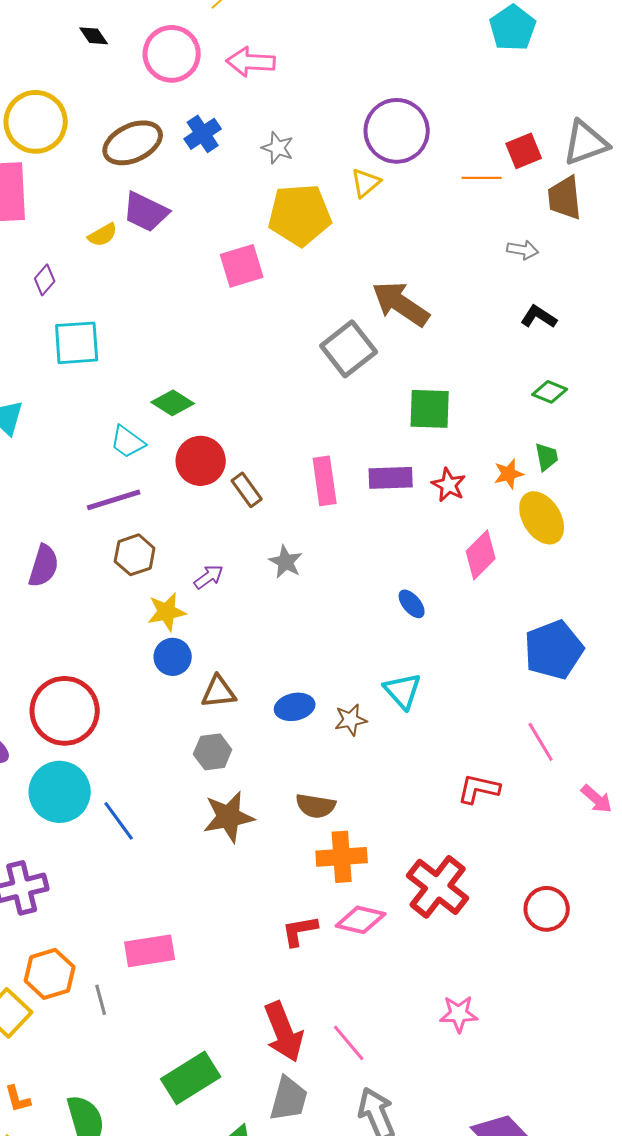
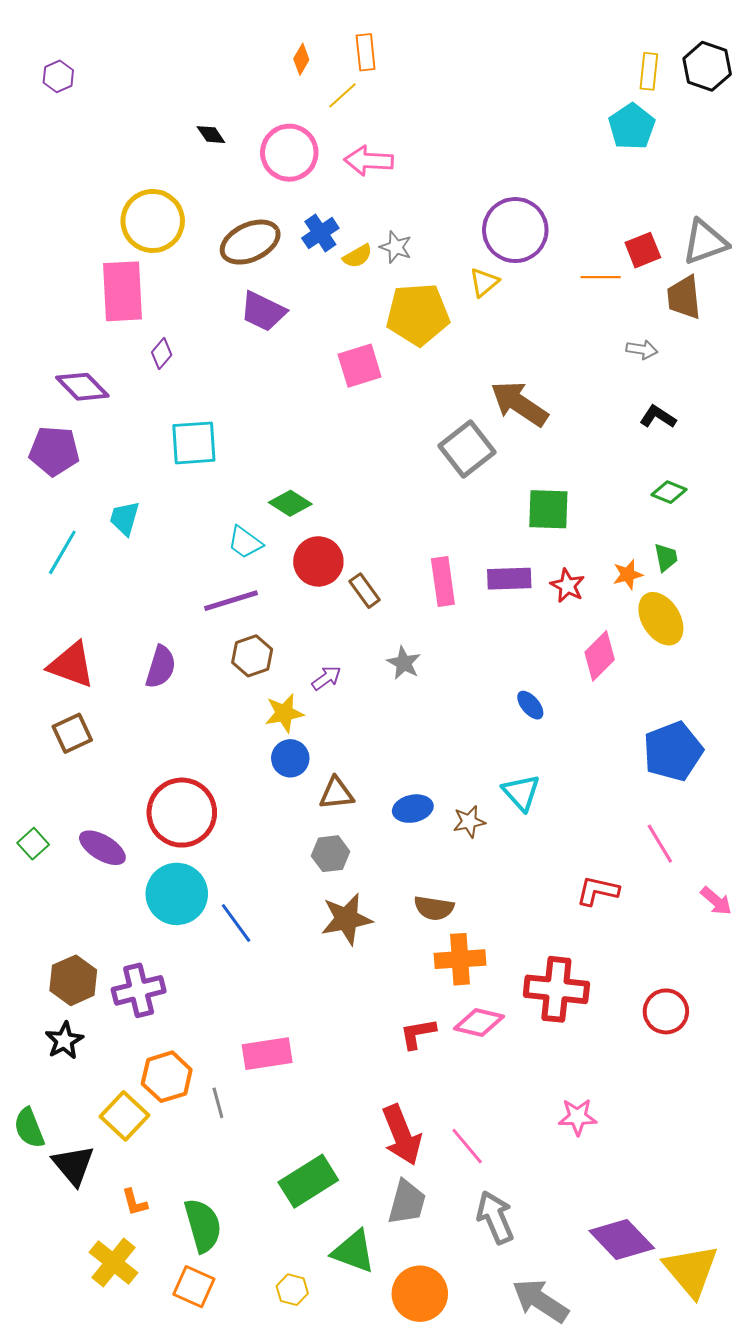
yellow semicircle: (103, 235) -> (358, 256), moved
purple diamond: (45, 280) -> (162, 354), moved
red cross: (438, 887) -> (556, 989), turned -32

